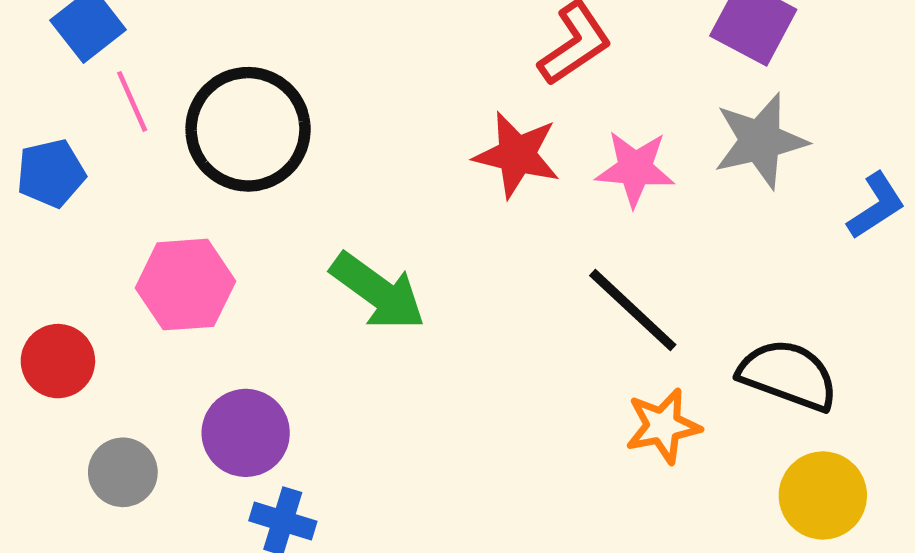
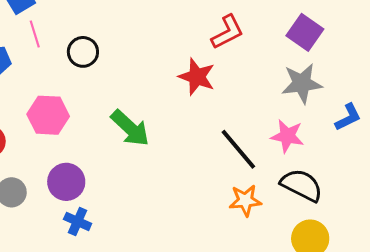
black circle: (248, 129) -> (83, 52), size x0.6
pink star: (635, 169) -> (287, 136), moved

